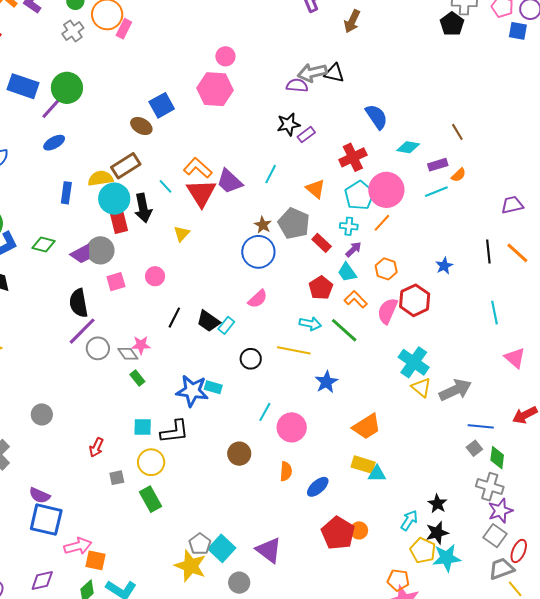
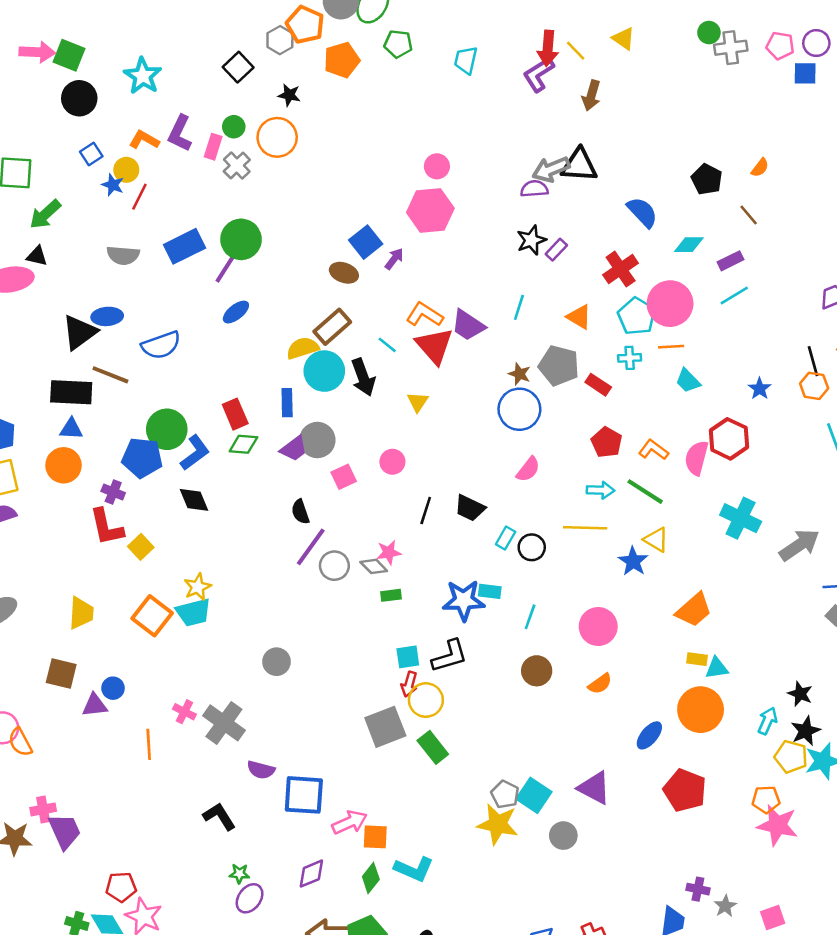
black pentagon: (452, 24) -> (707, 179), moved
pink rectangle: (124, 29) -> (213, 147), moved
black triangle: (334, 73) -> (579, 165), size x1.4
blue rectangle: (23, 86) -> (185, 246), turned -36
orange semicircle: (459, 175) -> (760, 168), moved
blue rectangle: (66, 193) -> (287, 403), moved
red rectangle: (119, 222) -> (235, 414), moved
orange line: (382, 223) -> (671, 347), turned 54
purple arrow: (353, 249) -> (394, 259), moved
orange hexagon: (386, 269) -> (814, 386), moved
cyan trapezoid: (347, 272) -> (688, 381), moved
black semicircle: (79, 303) -> (300, 512), size x0.7
cyan rectangle: (226, 325) -> (506, 538), moved
green rectangle: (137, 378) -> (391, 595), turned -49
yellow triangle: (421, 387) -> (656, 540), moved
cyan line: (265, 412) -> (530, 617), moved
red arrow: (96, 447) -> (409, 684), moved
yellow rectangle: (363, 465) -> (697, 659), size x0.7
orange semicircle: (286, 471) -> (600, 684), turned 60
gray square: (117, 478) -> (385, 727), size x2.0
blue ellipse: (318, 487) -> (649, 735), moved
purple semicircle: (40, 495) -> (261, 770), moved
orange circle: (359, 530) -> (701, 710), moved, size x2.0
red pentagon: (338, 533) -> (685, 790), moved

